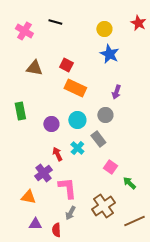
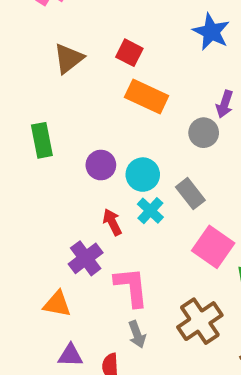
brown triangle: (34, 68) -> (69, 58), turned -48
gray circle: (105, 115) -> (204, 133), moved
cyan circle: (77, 120) -> (143, 175), moved
pink square: (110, 167) -> (213, 247), size x1.5
gray arrow: (70, 213) -> (137, 334), turned -48

